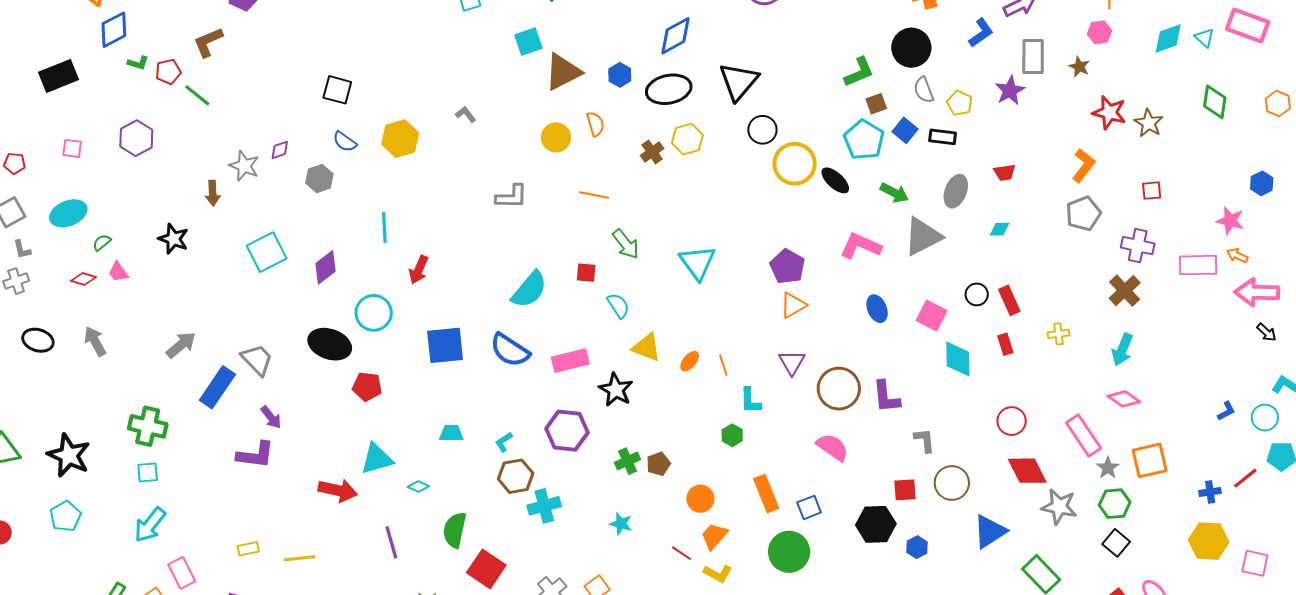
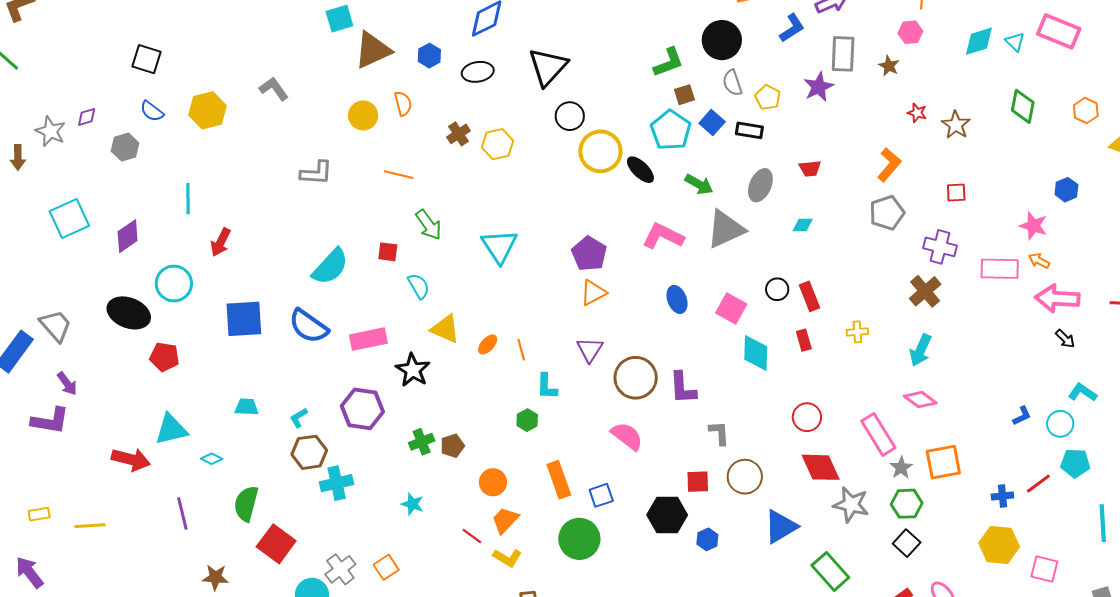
black ellipse: (669, 89) -> (478, 72), size x0.7
red star: (1109, 113) -> (917, 113), size x0.6
gray L-shape: (466, 114) -> (274, 89), size x1.4
yellow hexagon: (687, 139) -> (498, 144), moved

